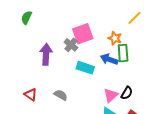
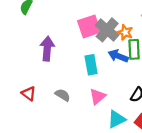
gray cross: (71, 45) -> (107, 30), moved, size x1.5
cyan rectangle: (85, 68) -> (91, 65), turned 60
pink triangle: (111, 95) -> (98, 96), moved

